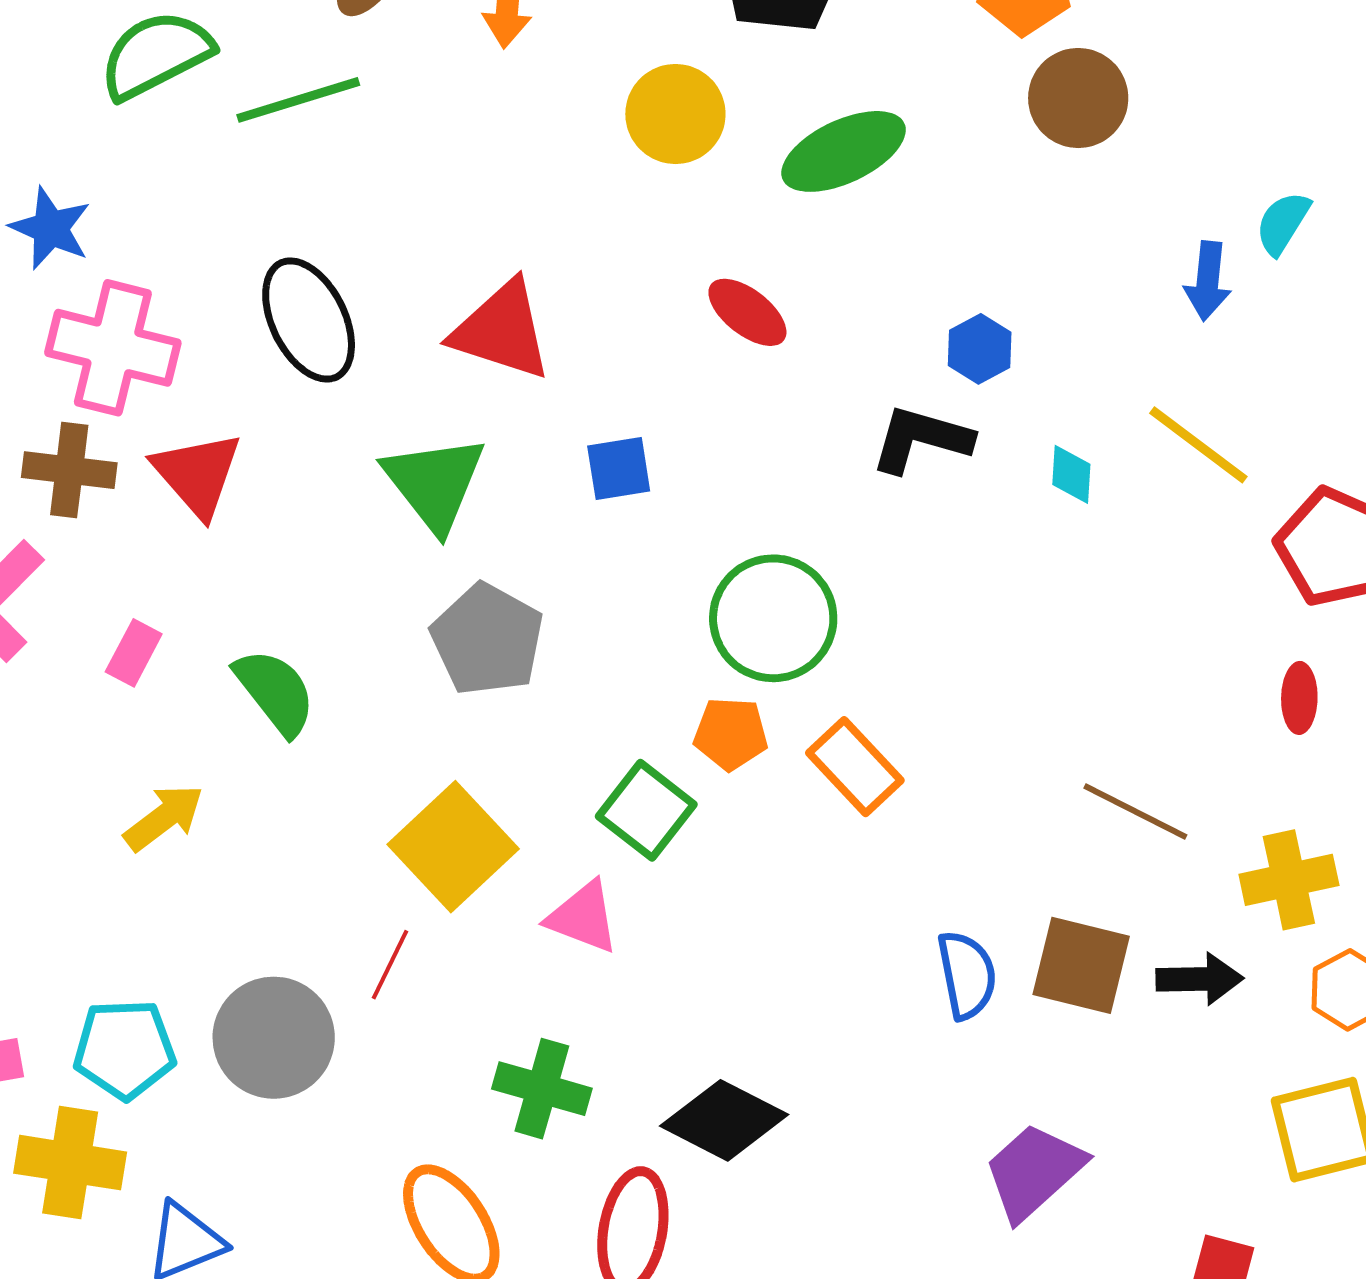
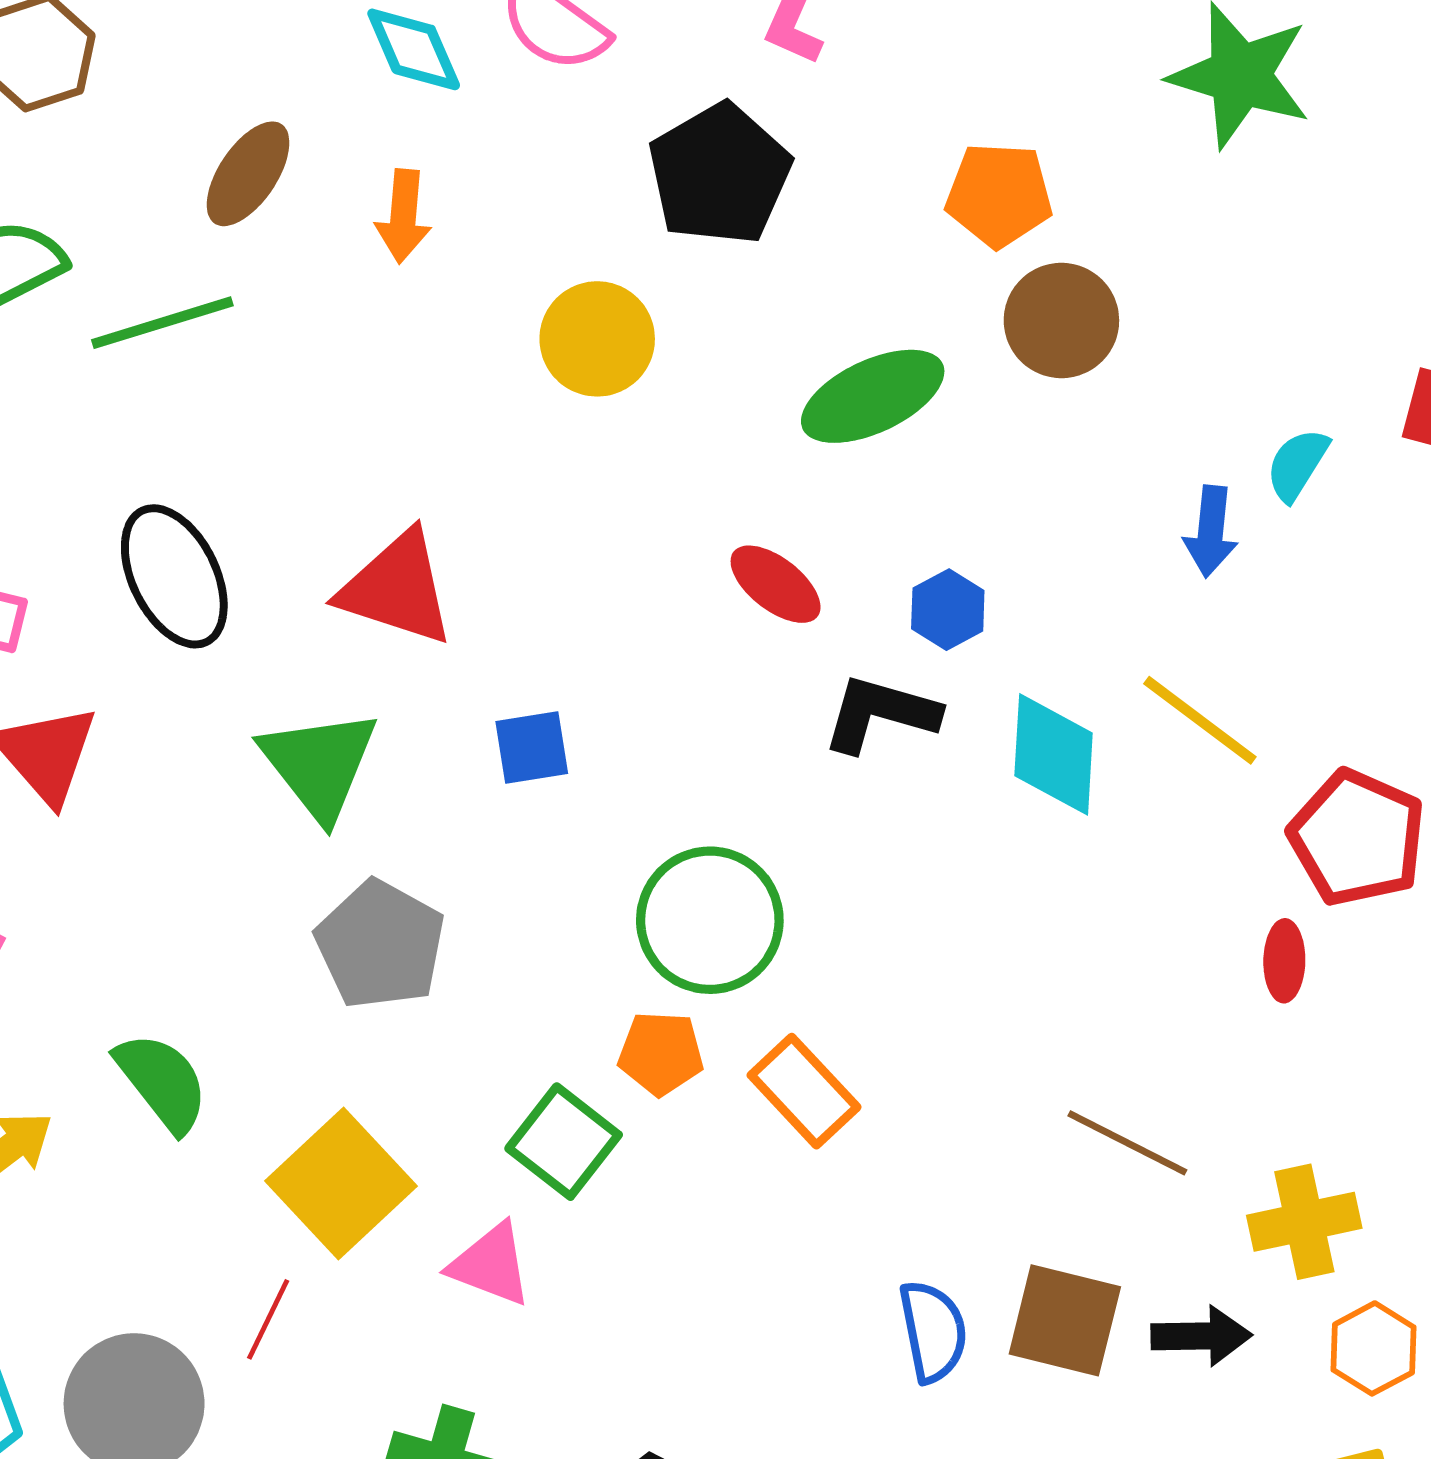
green ellipse: (844, 151) -> (873, 396), moved
red ellipse: (747, 312) -> (776, 584), moved
cyan diamond: (1071, 474) -> (1054, 754), size x1.8
green semicircle: (275, 692) -> (162, 1082), moved
red ellipse: (1299, 698) -> (1284, 961), moved

